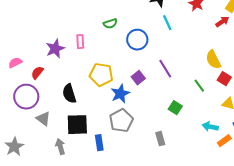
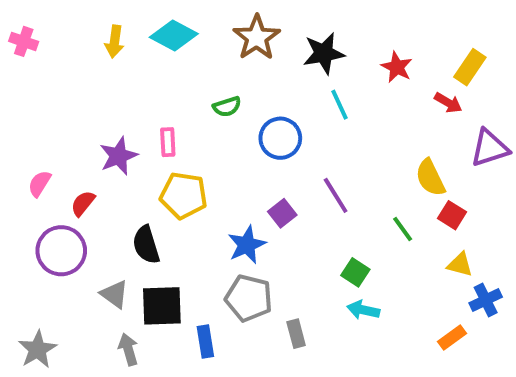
red arrow: (222, 22) -> (448, 103), turned 64
pink semicircle: (15, 63) -> (39, 184), turned -32
yellow pentagon: (101, 75) -> (184, 195), moved
gray triangle: (43, 119) -> (114, 294), moved
gray pentagon: (121, 121) -> (249, 298), turned -30
cyan arrow: (210, 127) -> (363, 310), moved
gray rectangle: (160, 139) -> (296, 334), moved

